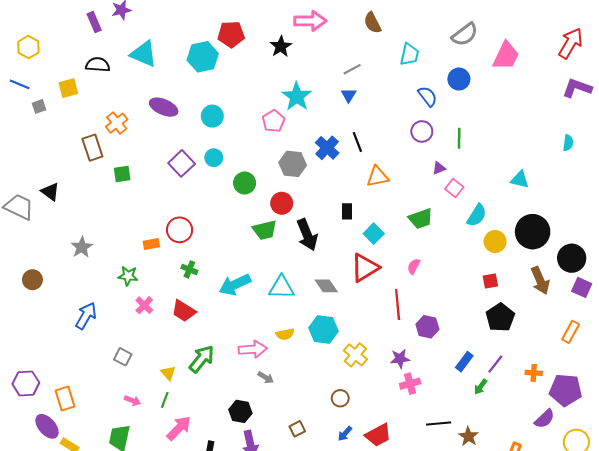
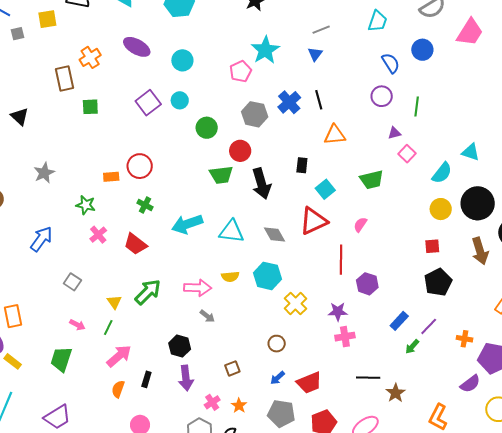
cyan semicircle: (477, 215) -> (442, 173), moved

